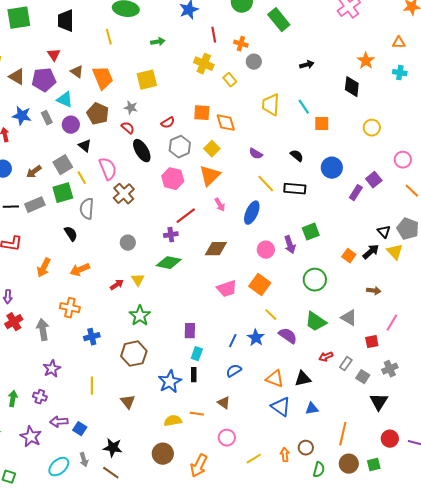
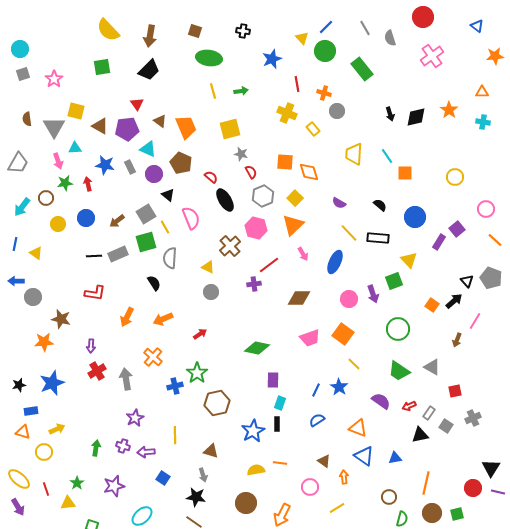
green square: (19, 18) -> (102, 67), size x0.7
black trapezoid: (66, 21) -> (149, 70), turned -135
yellow line: (109, 37) -> (213, 91), moved
black arrow: (307, 65) -> (390, 114), turned 88
black diamond: (352, 87) -> (416, 117), moved, turned 70
gray star: (131, 108) -> (241, 154), moved
red semicircle: (168, 123) -> (251, 172), turned -88
brown cross: (124, 194) -> (230, 246), moved
yellow triangle: (395, 252) -> (409, 260), moved
green diamond: (169, 263) -> (257, 348), moved
yellow triangle: (138, 280) -> (208, 267), moved, turned -32
brown arrow: (374, 291) -> (457, 340), turned 104
orange cross: (70, 308) -> (153, 357), turned 30
green star: (140, 316) -> (197, 373), moved
pink line: (392, 323) -> (475, 321), moved
purple semicircle: (288, 336) -> (381, 401), moved
black triangle: (303, 379) -> (420, 435), moved
brown triangle: (128, 402) -> (211, 451), turned -35
black triangle: (379, 402) -> (491, 468), moved
brown triangle: (224, 403) -> (324, 461), moved
purple arrow: (59, 422) -> (146, 452), moved
purple star: (31, 437) -> (114, 486), turned 30
orange arrow: (285, 455) -> (344, 477), moved
gray arrow: (84, 460) -> (203, 475), moved

